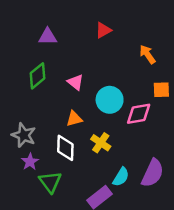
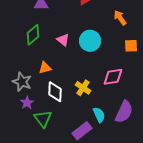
cyan circle: (110, 100) -> (90, 41), moved
pink diamond: (139, 114) -> (113, 77), moved
orange triangle: (74, 119) -> (45, 68), moved
cyan semicircle: (121, 177) -> (99, 115), turned -56

